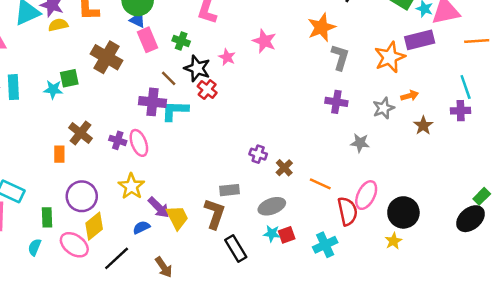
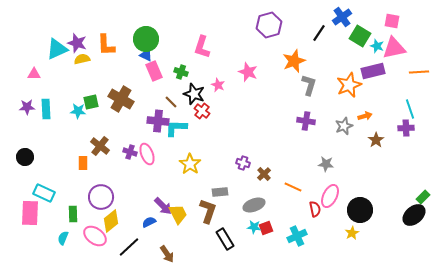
brown cross: (107, 57) -> (121, 99), moved
gray star: (360, 143) -> (326, 164), moved
yellow star: (131, 186) -> (190, 164), moved
red semicircle: (348, 211) -> (315, 209), size x0.7

